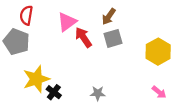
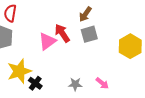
pink triangle: (67, 22) -> (47, 41), moved
pink arrow: (159, 92) -> (102, 83), moved

